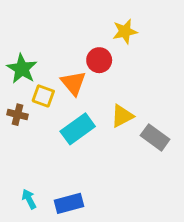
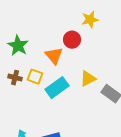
yellow square: (43, 96) -> (35, 77), moved

